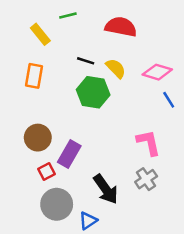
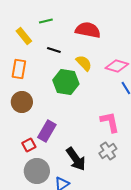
black line: (86, 61) -> (54, 50), moved
brown circle: (38, 138) -> (22, 102), moved

